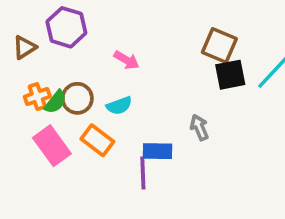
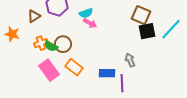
green semicircle: (55, 102) -> (51, 46), turned 80
cyan semicircle: (119, 106) -> (86, 13), moved
purple line: (143, 173) -> (122, 83), moved

